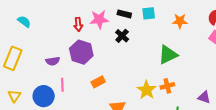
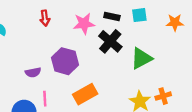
red arrow: (78, 24) -> (45, 18), moved
black cross: (122, 36) -> (110, 41), size x1.5
green triangle: (168, 55) -> (141, 58), moved
orange rectangle: (98, 82) -> (85, 94), size x1.5

